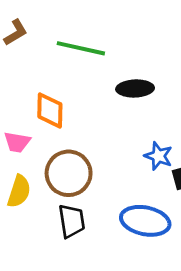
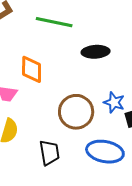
brown circle: (69, 173) -> (76, 112), moved

